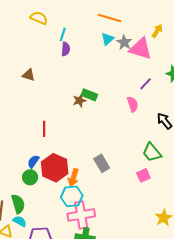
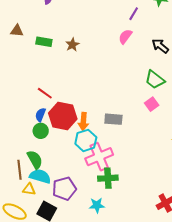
green rectangle: (89, 95) -> (44, 42), moved
pink semicircle: (133, 104) -> (125, 37), turned -112
red line: (44, 129) -> (45, 93), moved, turned -42
gray rectangle: (102, 163) -> (113, 119), moved, turned -42
cyan semicircle: (20, 221) -> (40, 176), size x1.5

